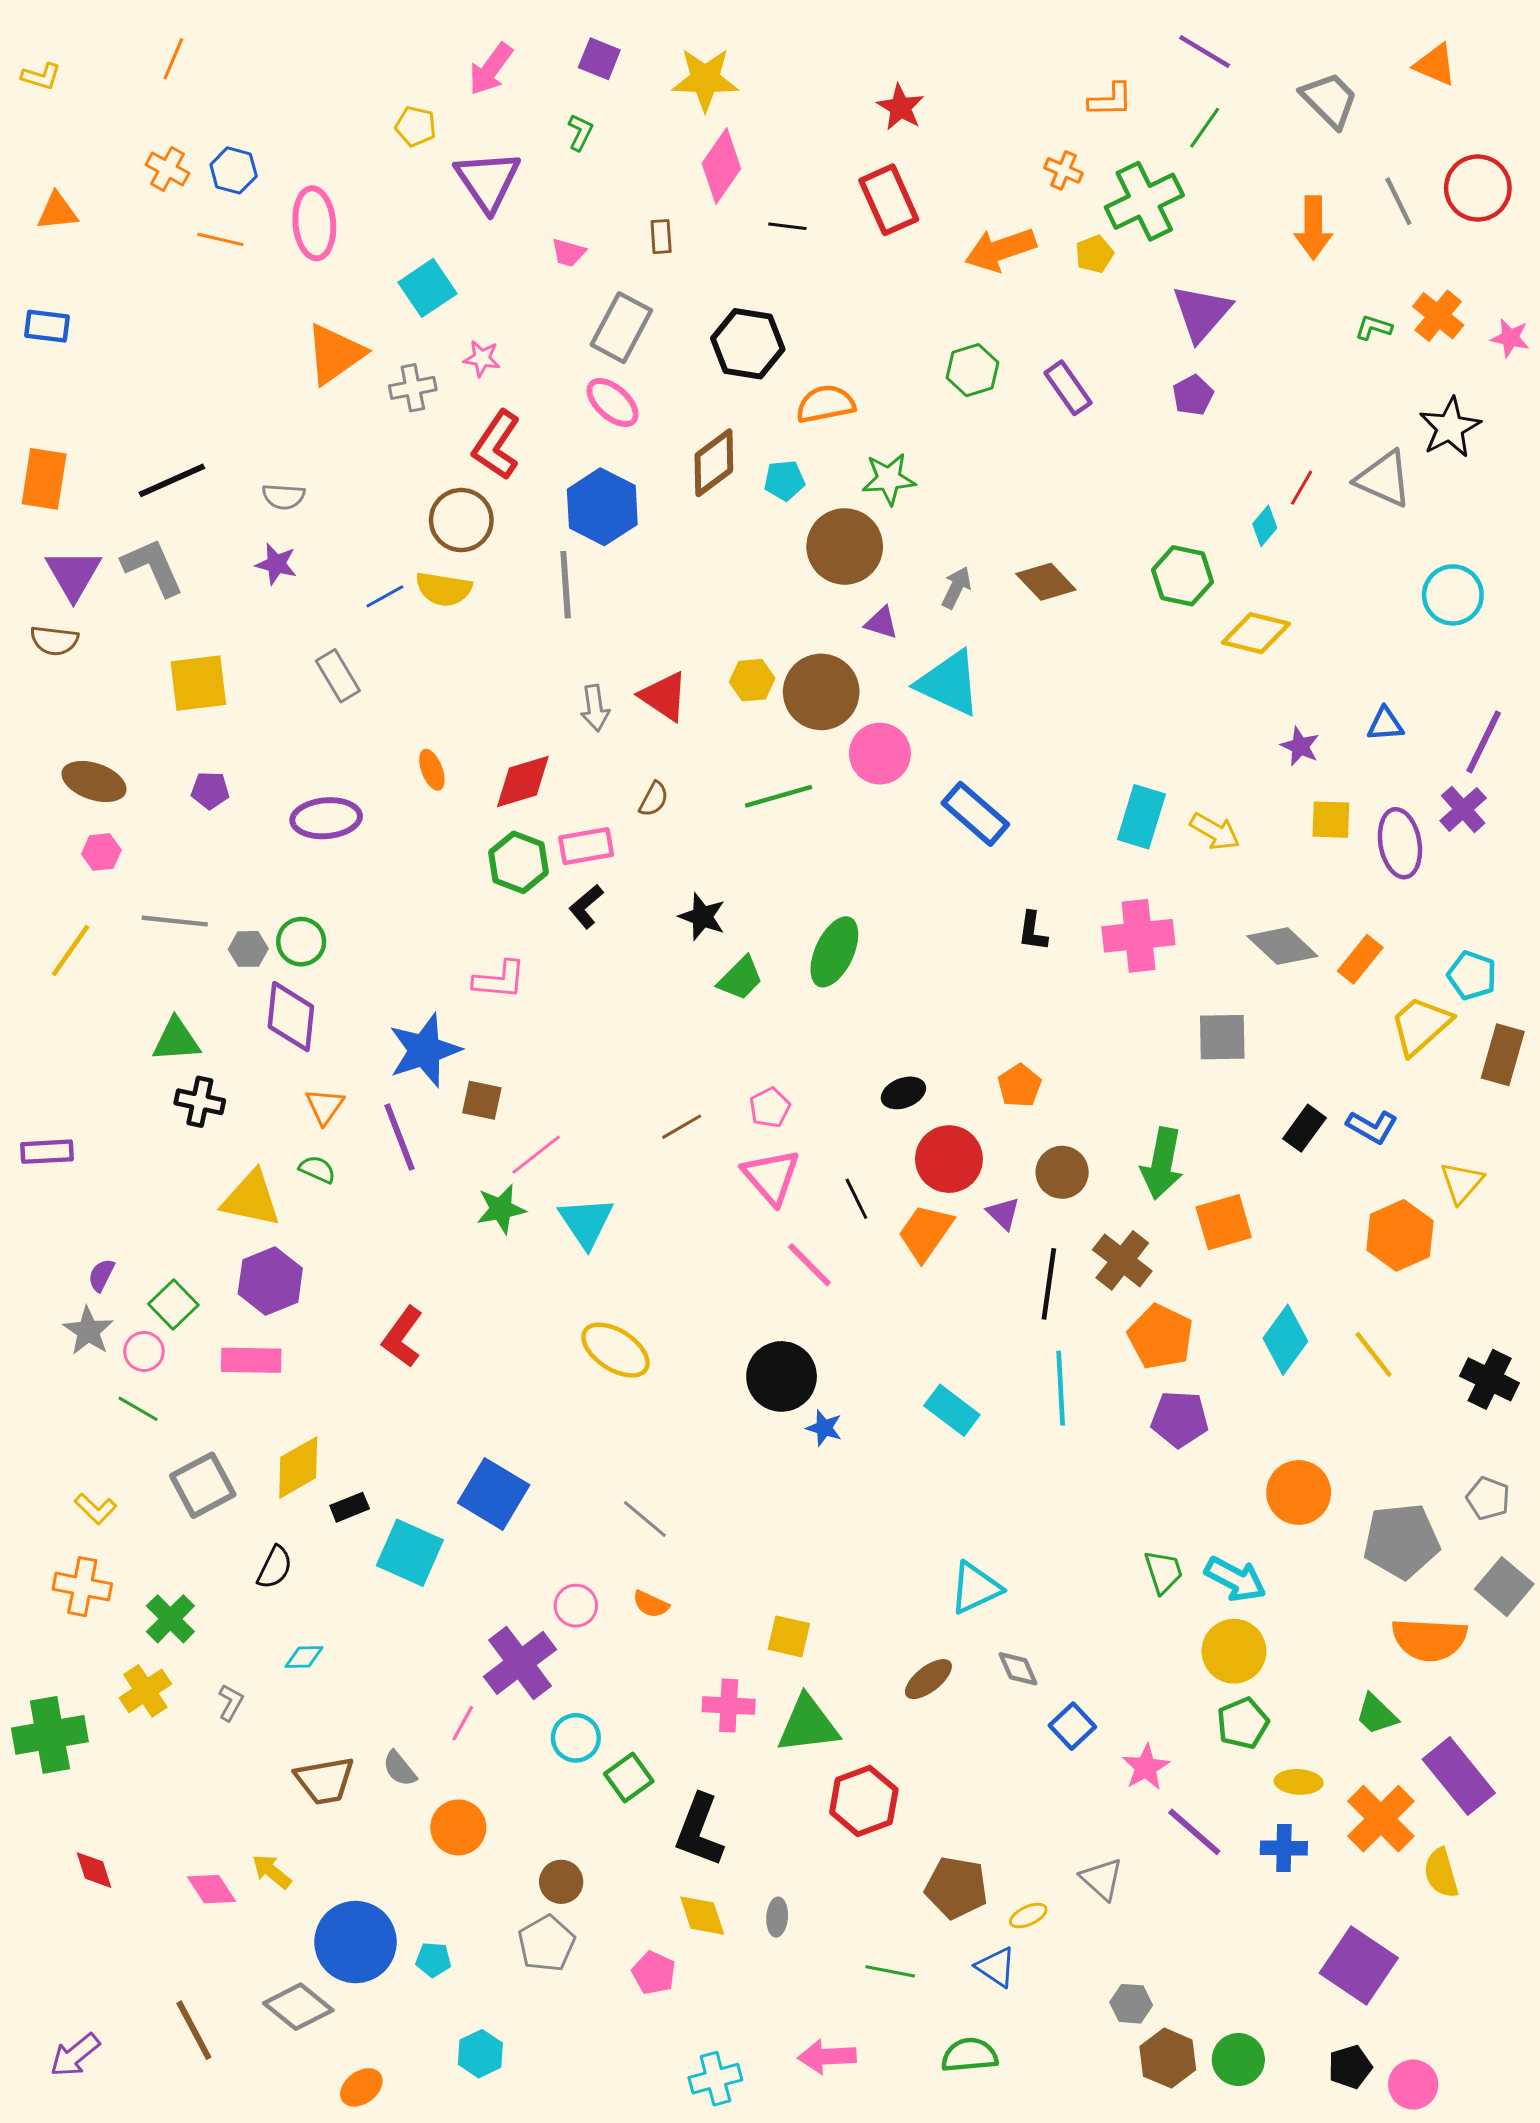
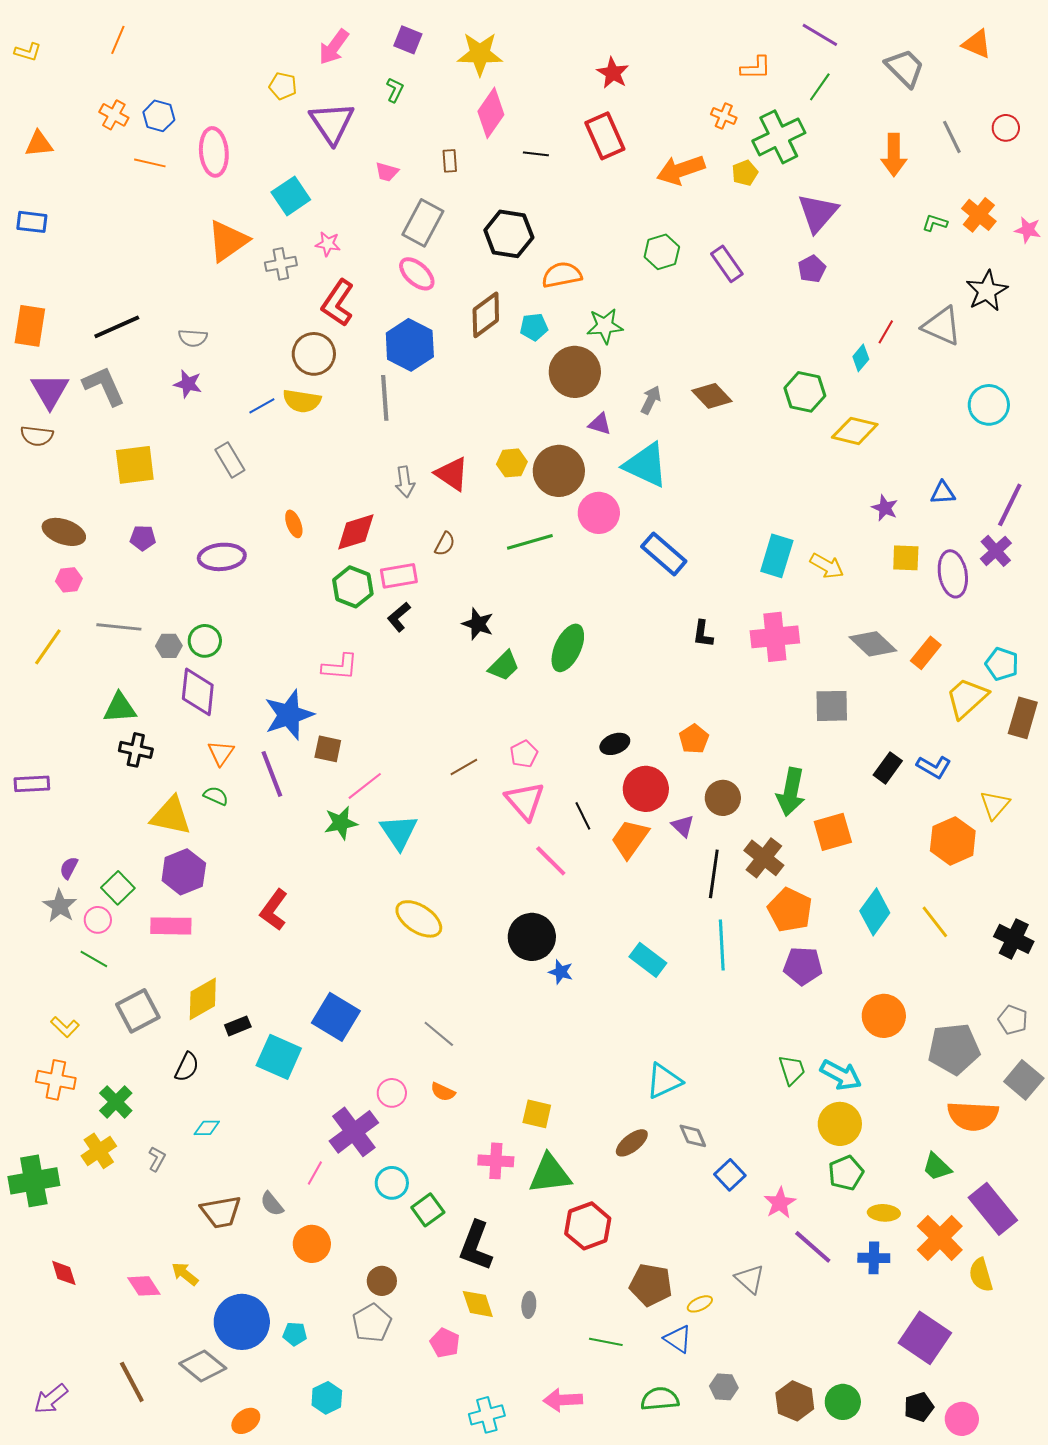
red circle: (1478, 188) -> (1006, 128), size x0.6
gray hexagon: (1131, 2004) -> (724, 1387), moved

